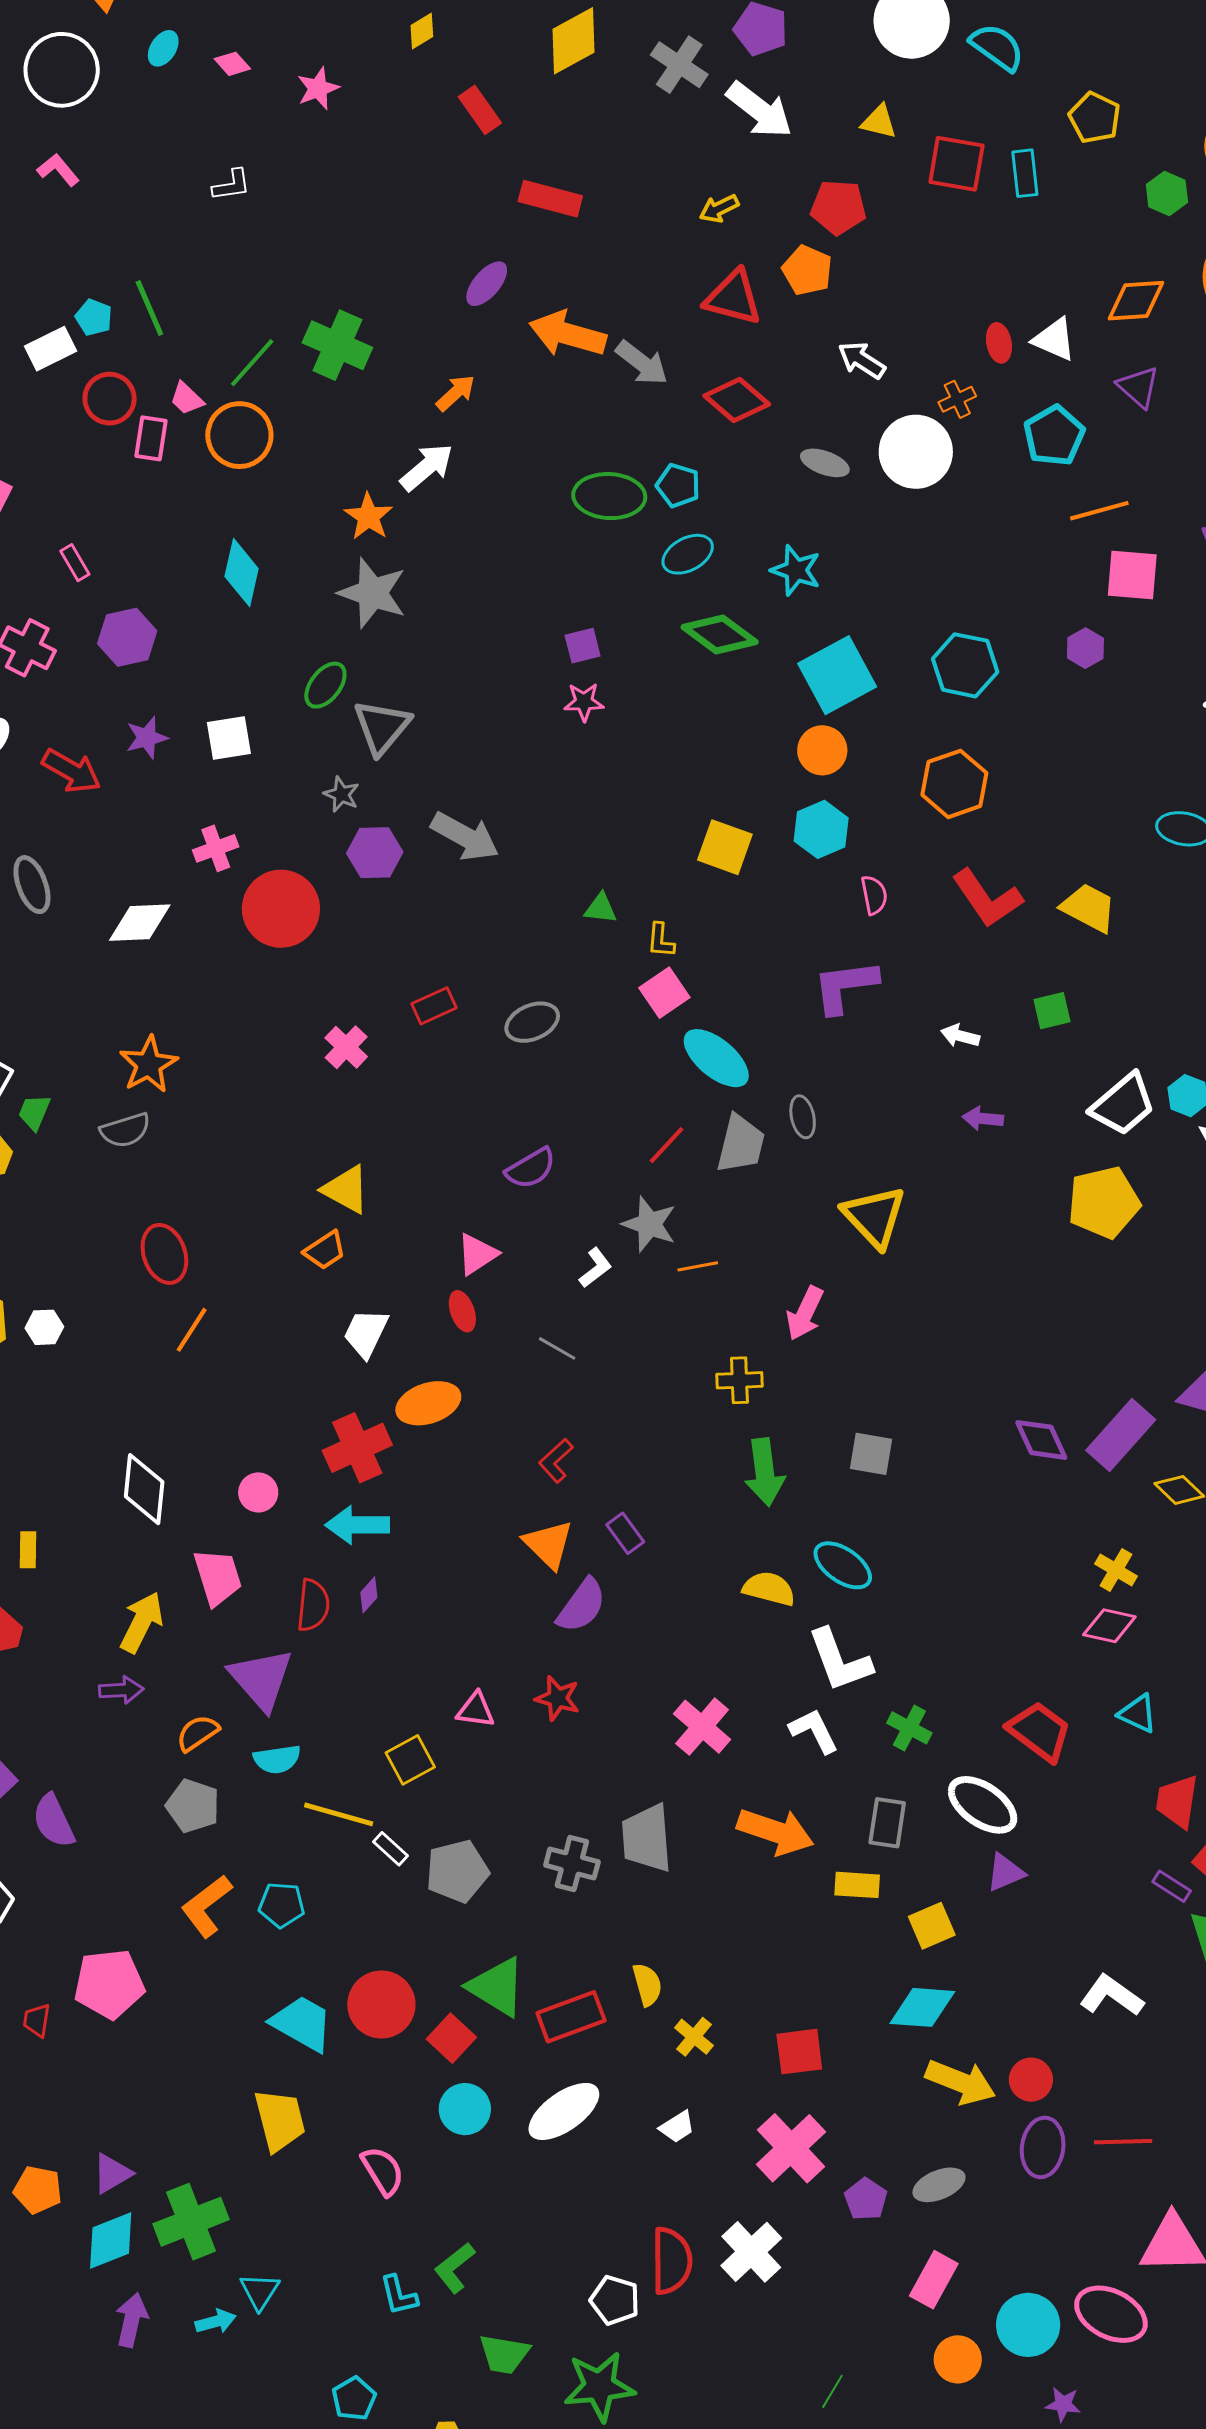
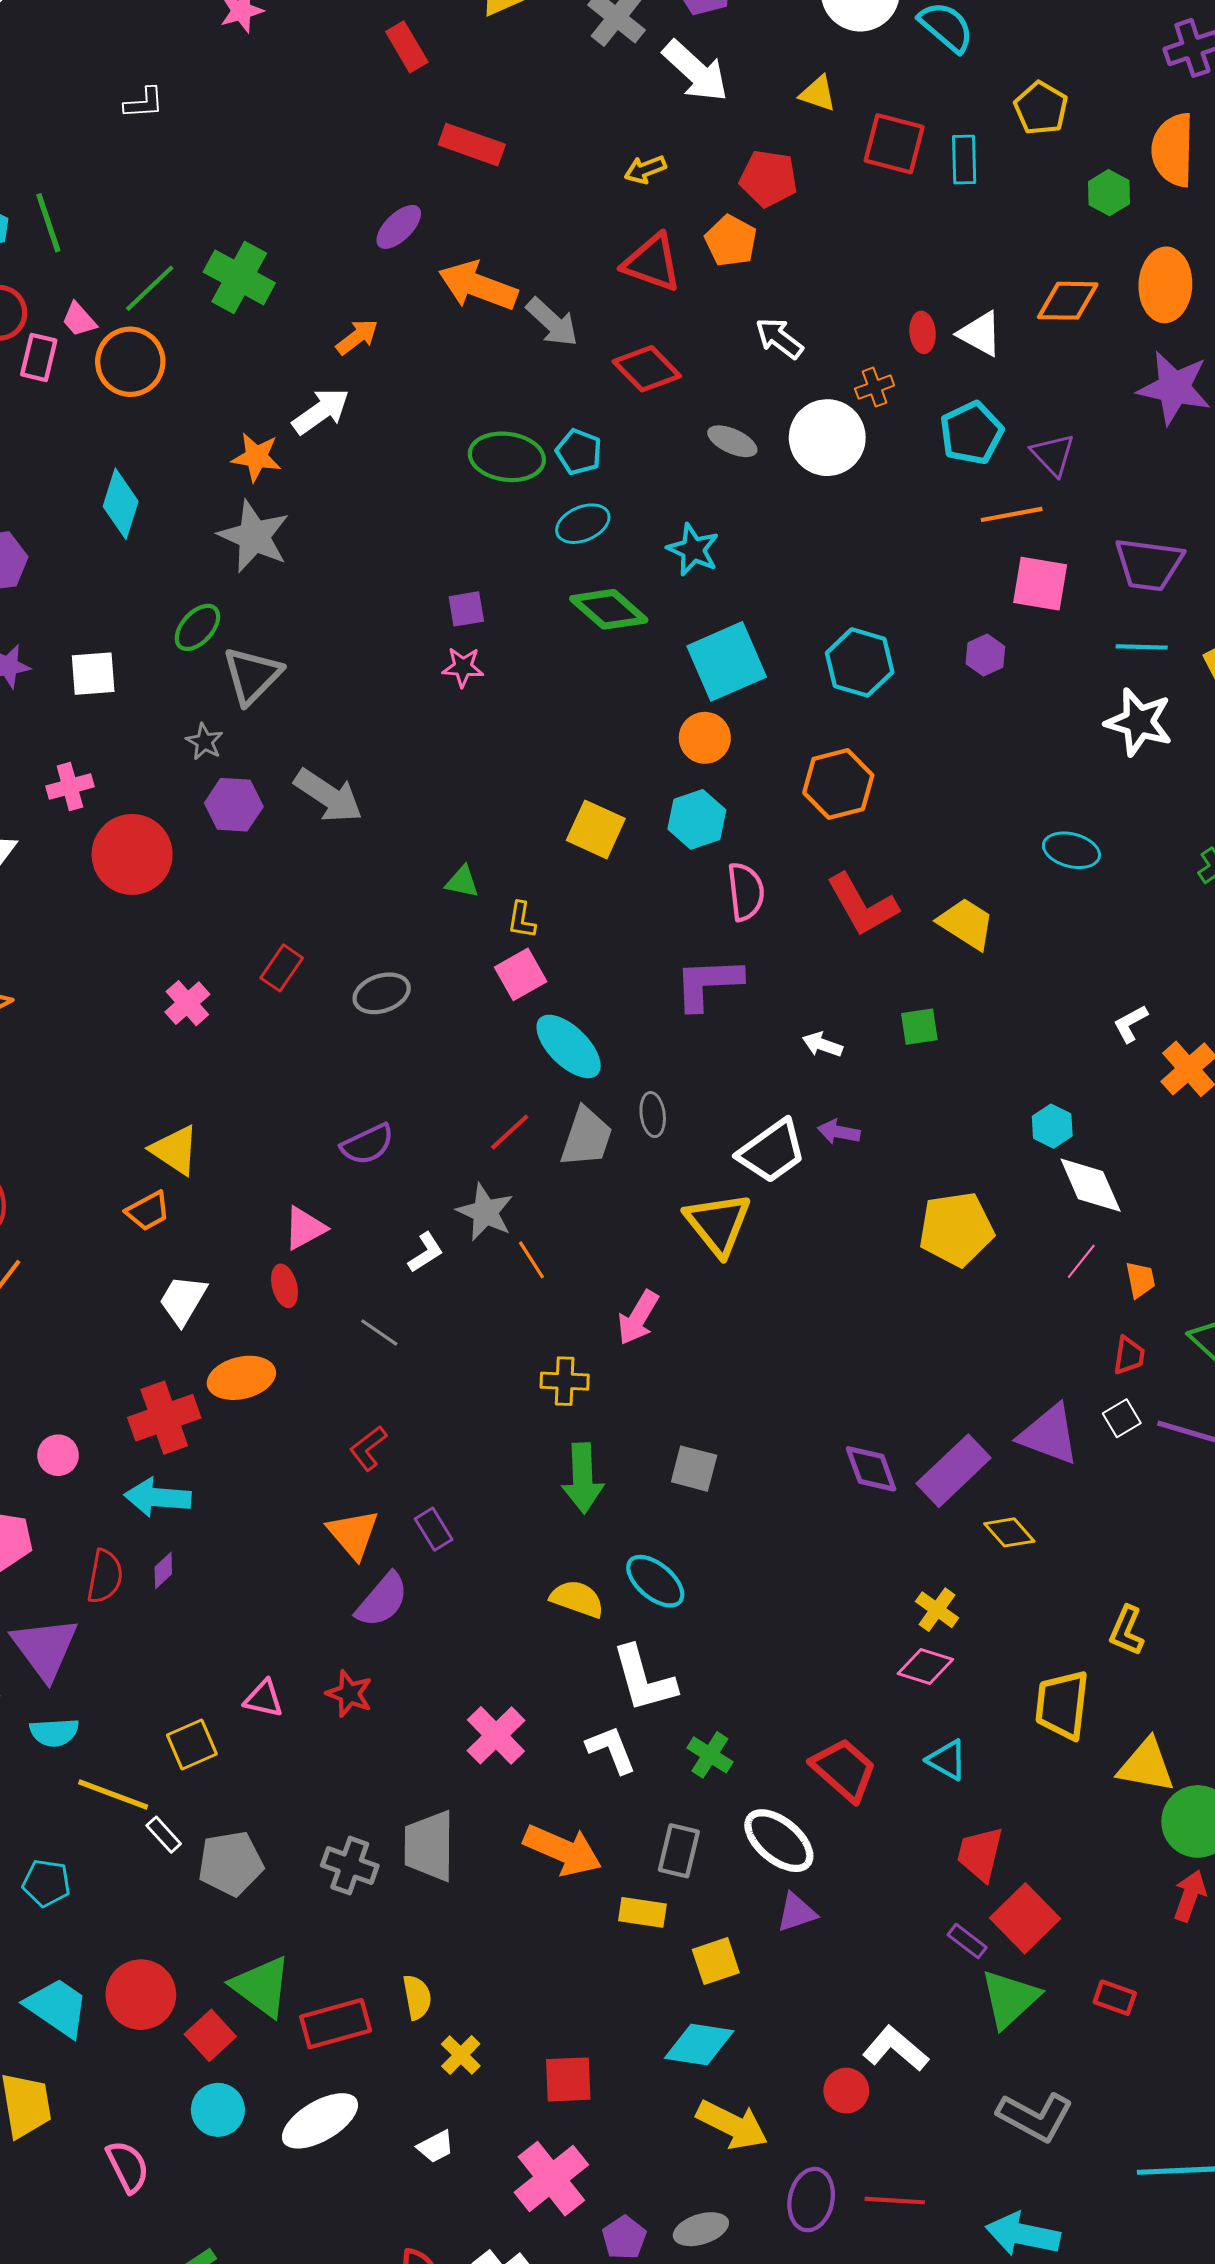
purple triangle: (1138, 387) -> (1053, 455), moved
orange star: (368, 517) -> (256, 457), turned -30
pink semicircle: (874, 895) -> (746, 892), size x1.4
red rectangle: (434, 1006) -> (282, 968), turned -36
white trapezoid: (1123, 1104) -> (772, 1151), moved
orange line: (698, 1266) -> (531, 1260), turned 63
red circle: (1031, 2080) -> (846, 2091), moved

